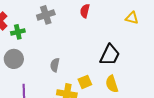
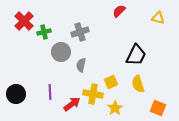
red semicircle: (85, 11) -> (119, 11), moved, turned 32
gray cross: (46, 15) -> (80, 32), moved
gray circle: (14, 59) -> (61, 52), moved

